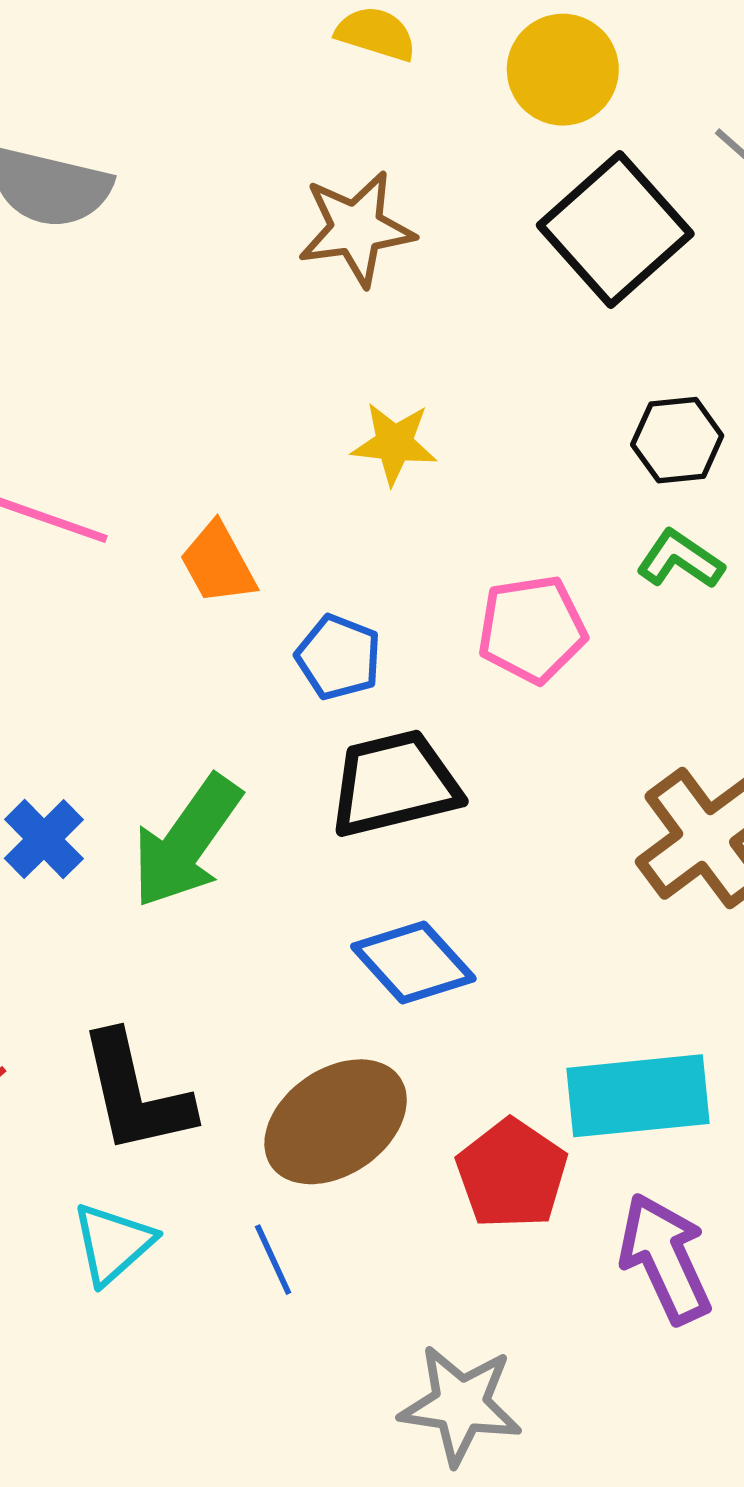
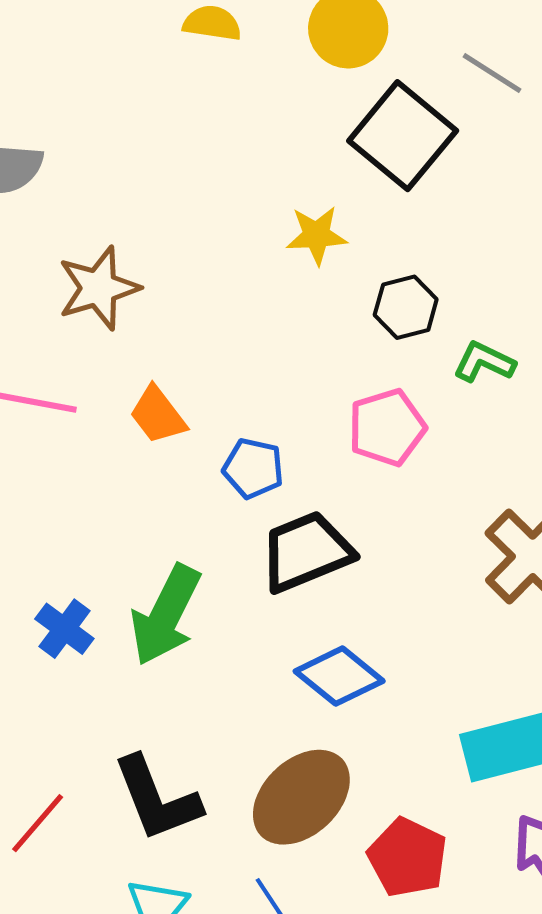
brown star: (356, 228) -> (99, 288), moved
black hexagon: (677, 440) -> (406, 307), moved
yellow star: (394, 443) -> (317, 235), moved
red pentagon: (512, 1174) -> (407, 857), moved

